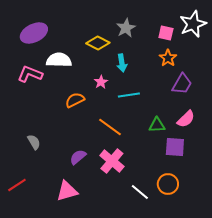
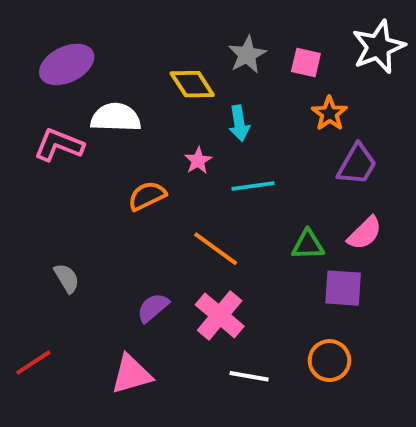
pink square: (166, 33) -> (306, 63), moved
yellow diamond: (98, 43) -> (192, 84), turned 30
white line: (140, 192) -> (249, 376), moved, turned -30

